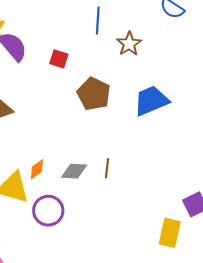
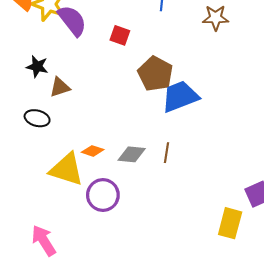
brown star: (129, 44) -> (216, 18), moved, turned 30
blue trapezoid: (151, 101) -> (180, 96), moved
orange diamond: (37, 169) -> (93, 151), turned 50

